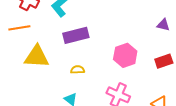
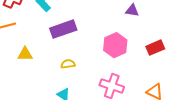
purple triangle: (163, 25) -> (132, 10), moved
yellow triangle: (37, 57) -> (25, 54), size x0.6

